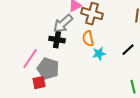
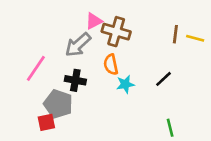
black cross: (57, 40) -> (75, 80), moved
pink line: (30, 59) -> (36, 68), moved

